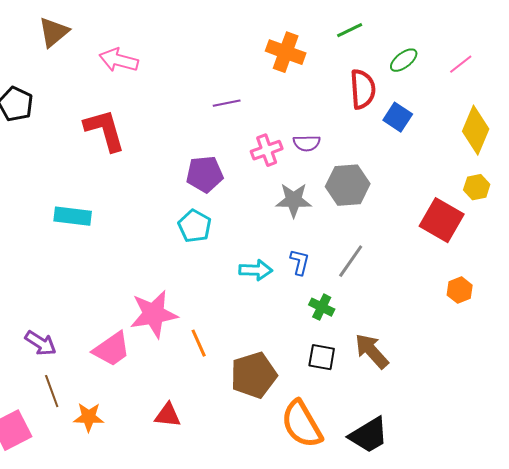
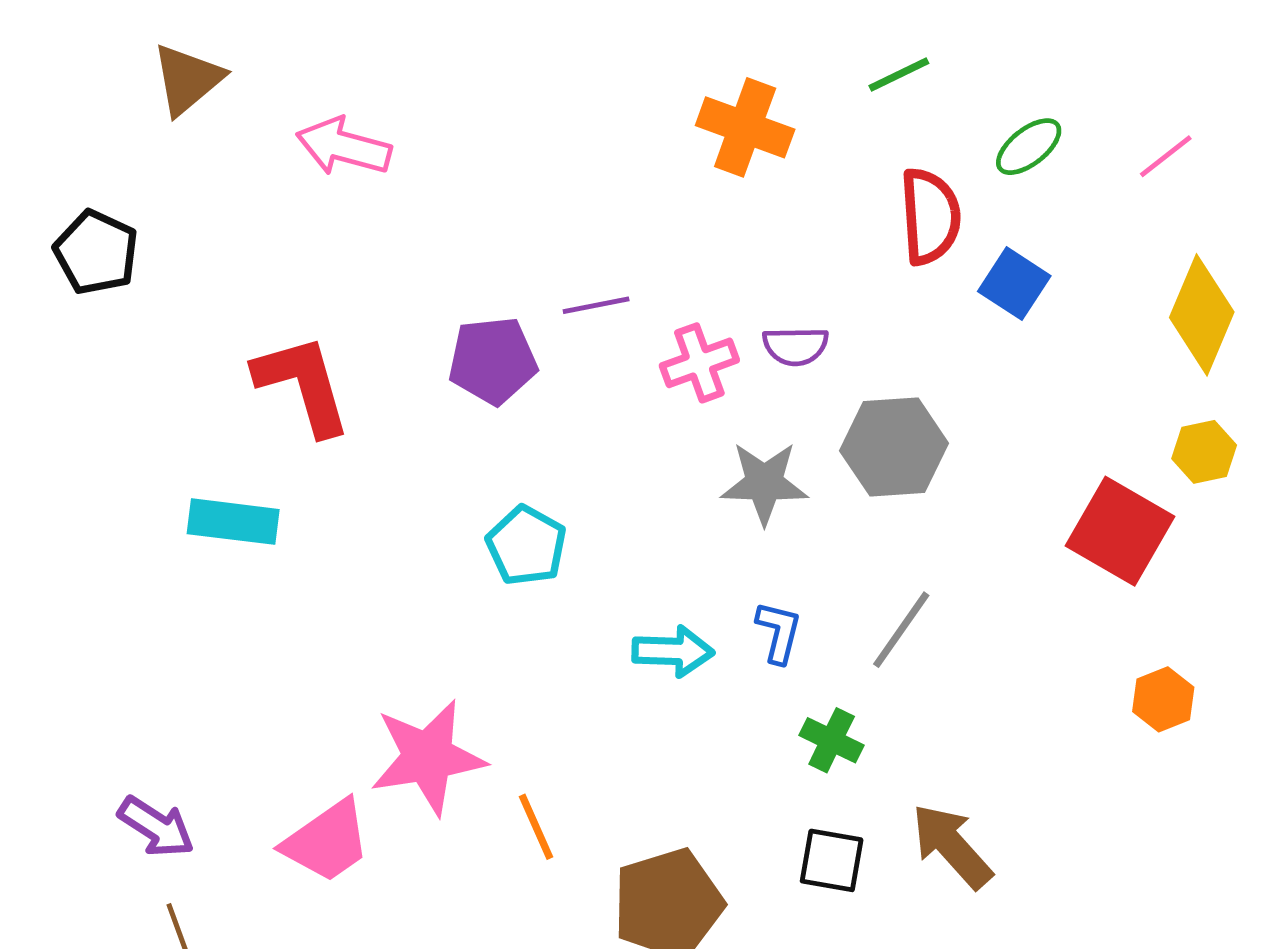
purple line: (227, 103) -> (596, 305), moved
red L-shape: (105, 130) -> (303, 385), moved
purple pentagon: (205, 174) -> (493, 361), moved

